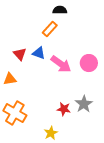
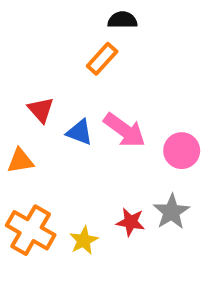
blue triangle: (39, 53) -> (80, 132), moved
pink circle: (89, 63) -> (182, 151), moved
yellow star: (51, 133) -> (84, 240), moved

